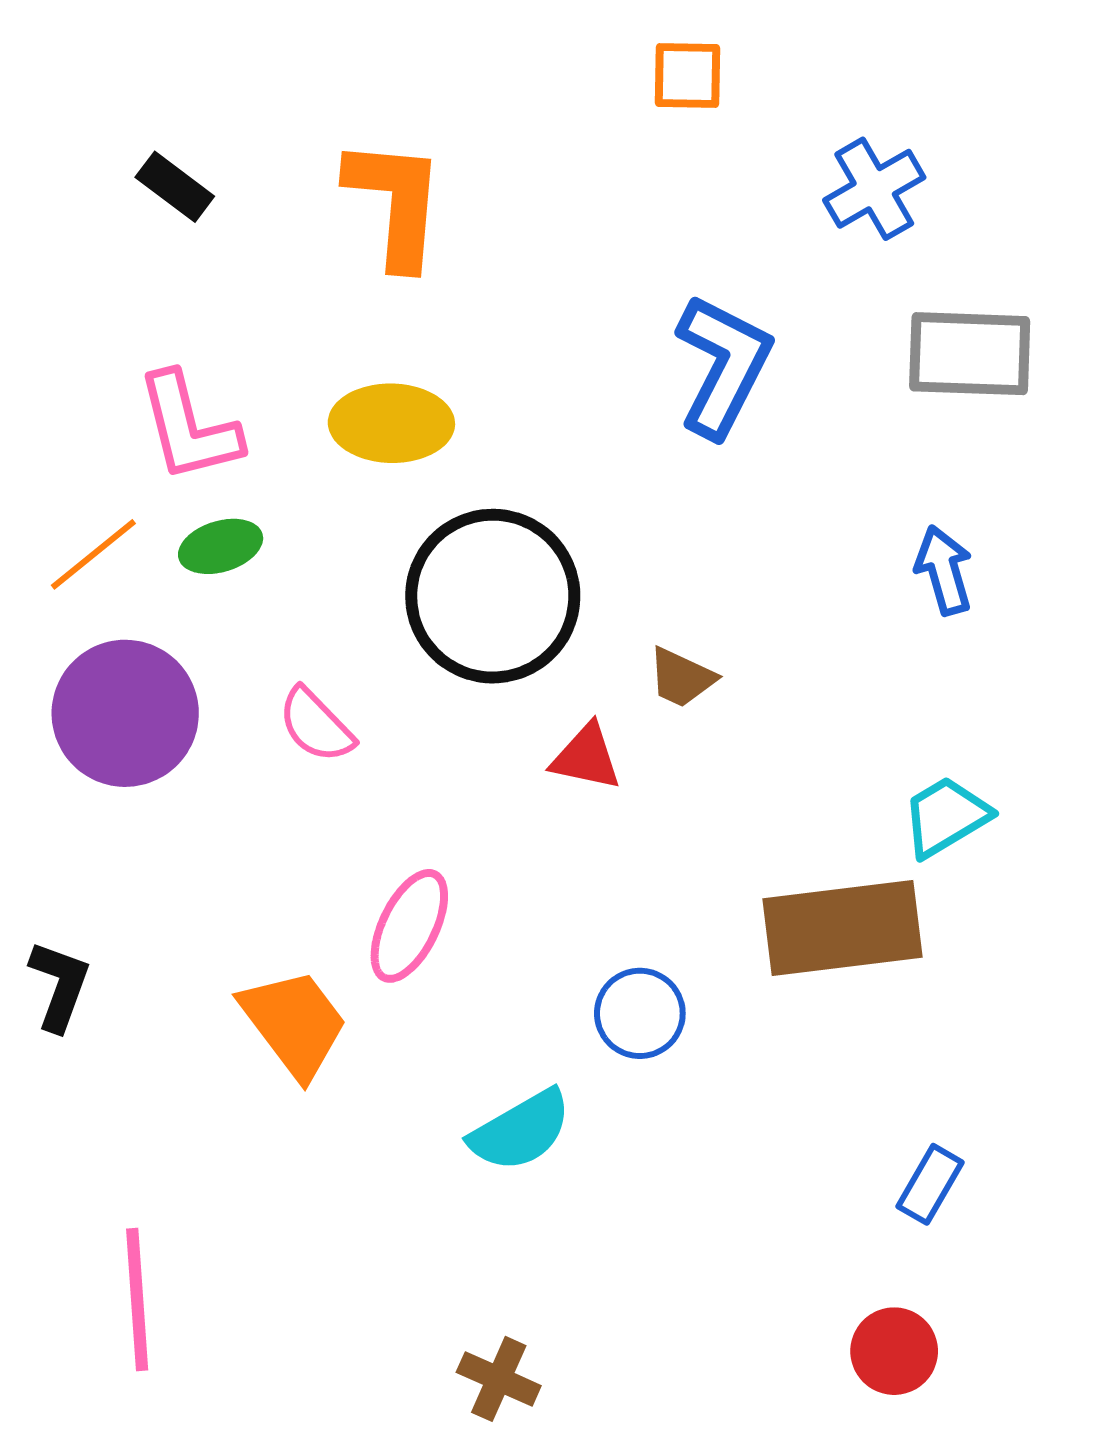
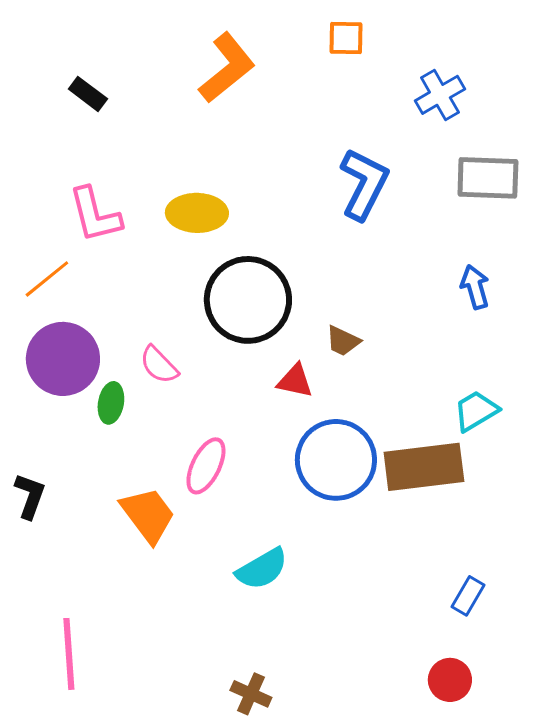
orange L-shape: (395, 203) -> (227, 68), moved, turned 46
green ellipse: (221, 546) -> (111, 403), moved, turned -63
blue circle: (640, 1013) -> (336, 460), moved, size x1.8

